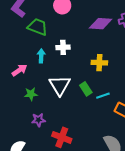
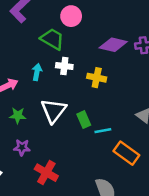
green trapezoid: (38, 27) -> (52, 39), moved
yellow cross: (99, 63) -> (97, 78), moved

